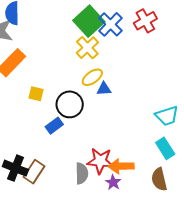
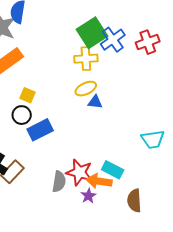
yellow cross: (87, 48) -> (86, 59), turned 30
black circle: (70, 104) -> (22, 115), moved, size x0.7
blue rectangle: (54, 126) -> (40, 130), size x1.4
cyan rectangle: (165, 148) -> (113, 170), moved, turned -40

